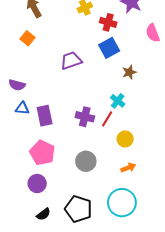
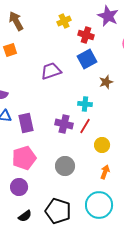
orange square: (28, 38) -> (10, 50), turned 32
cyan cross: (118, 101) -> (85, 104), moved, turned -32
pink pentagon: (42, 153) -> (24, 158), turned 30
orange arrow: (128, 168) -> (105, 172), turned -48

